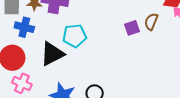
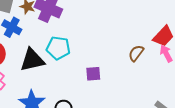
purple square: (132, 28) -> (93, 74), moved

